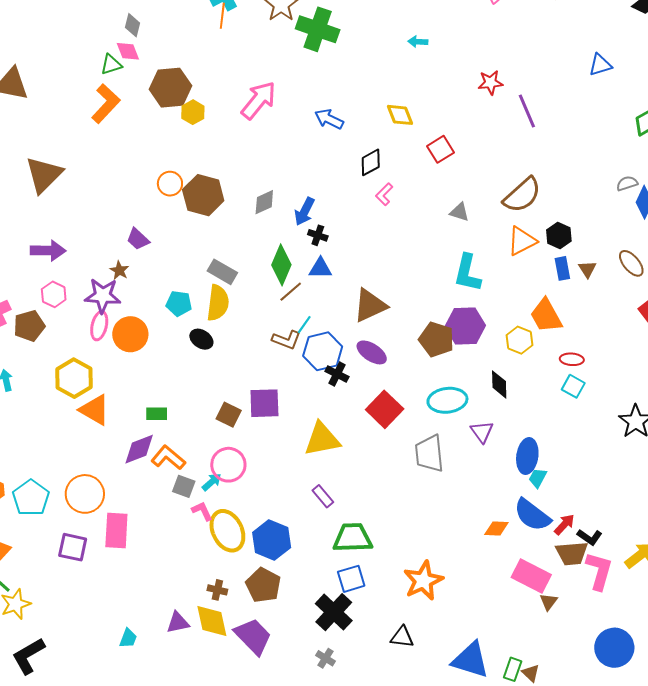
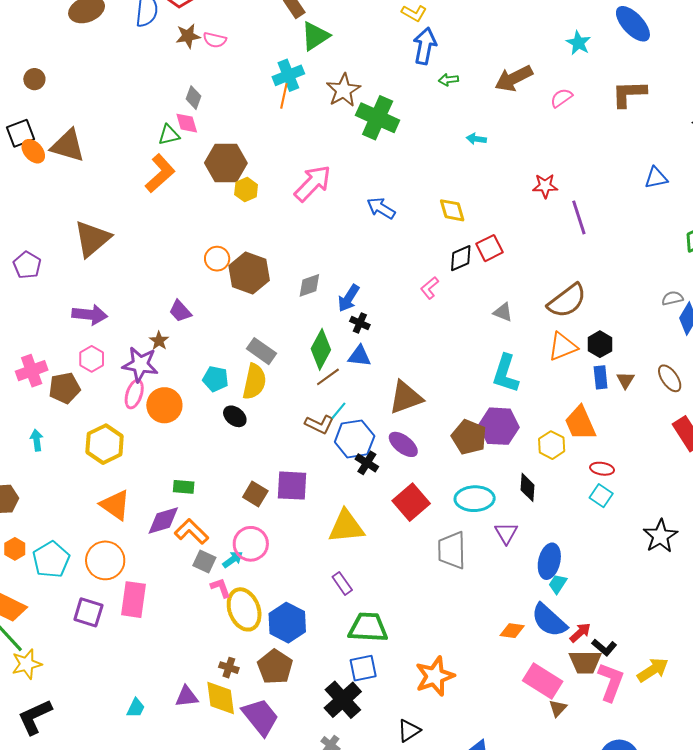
black diamond: (371, 162) -> (461, 258), moved
orange triangle: (95, 410) -> (115, 505), moved
black triangle: (402, 637) -> (409, 731), turned -45

